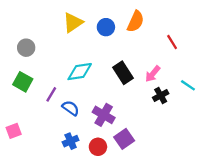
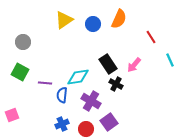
cyan diamond: (80, 72) -> (78, 77), moved
cyan line: (188, 85) -> (170, 60), moved, turned 32
purple line: (51, 94) -> (45, 83), turned 64
black cross: (161, 96) -> (116, 84), moved, turned -32
blue semicircle: (71, 108) -> (62, 95), turned -119

